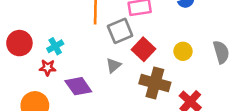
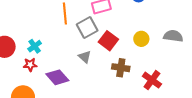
gray semicircle: (221, 52) -> (173, 36), turned -60
gray triangle: (113, 65) -> (85, 57), turned -32
brown cross: (155, 83) -> (121, 68), size x0.7

